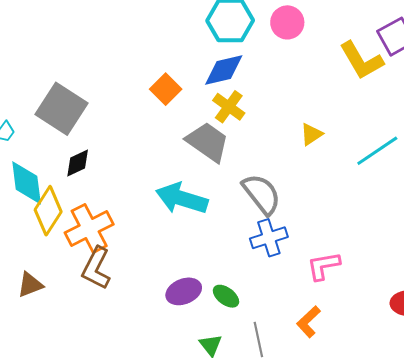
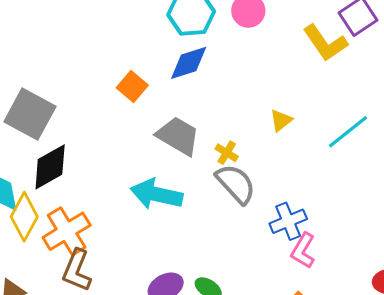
yellow cross: (229, 107) -> (227, 153), moved, size x0.7
black diamond: (78, 163) -> (50, 167), size x1.6
blue cross: (269, 238) -> (288, 221), moved
pink L-shape: (323, 266) -> (303, 251), turned -45

